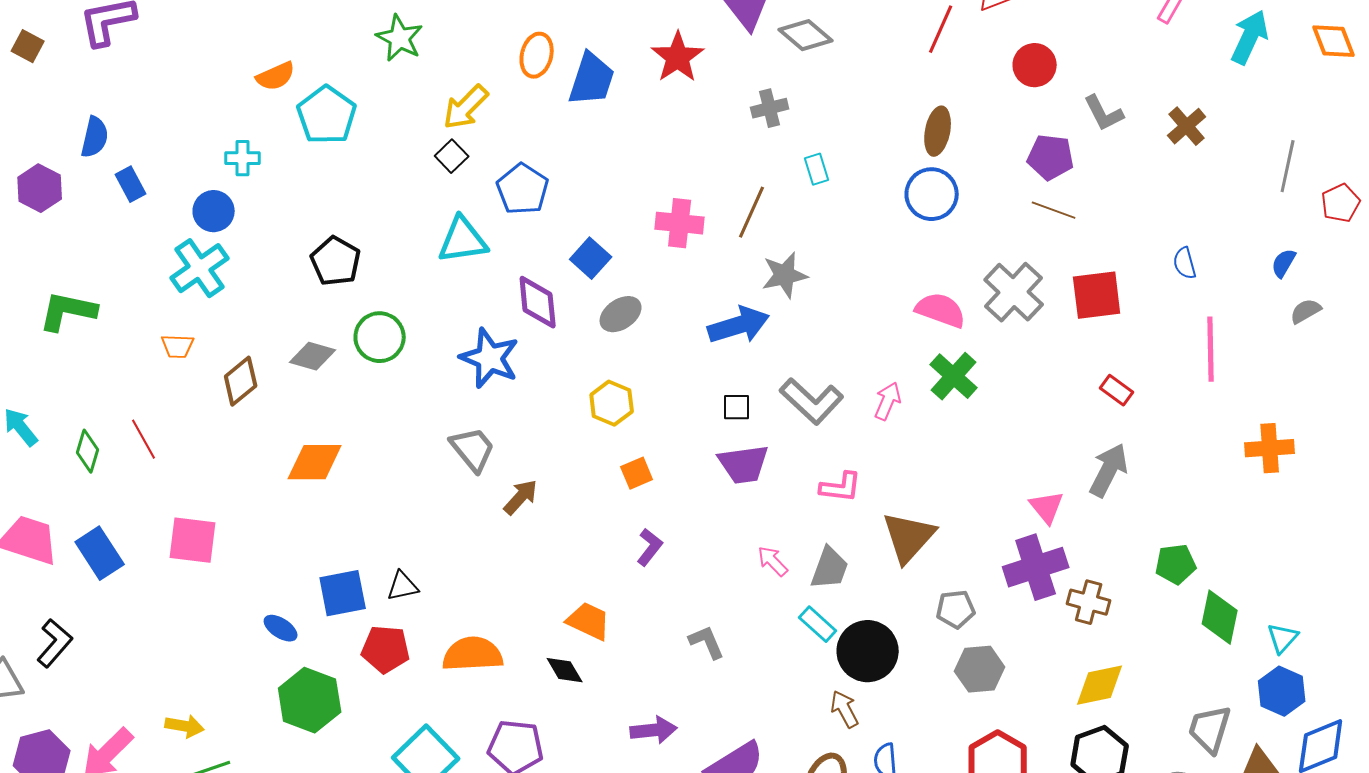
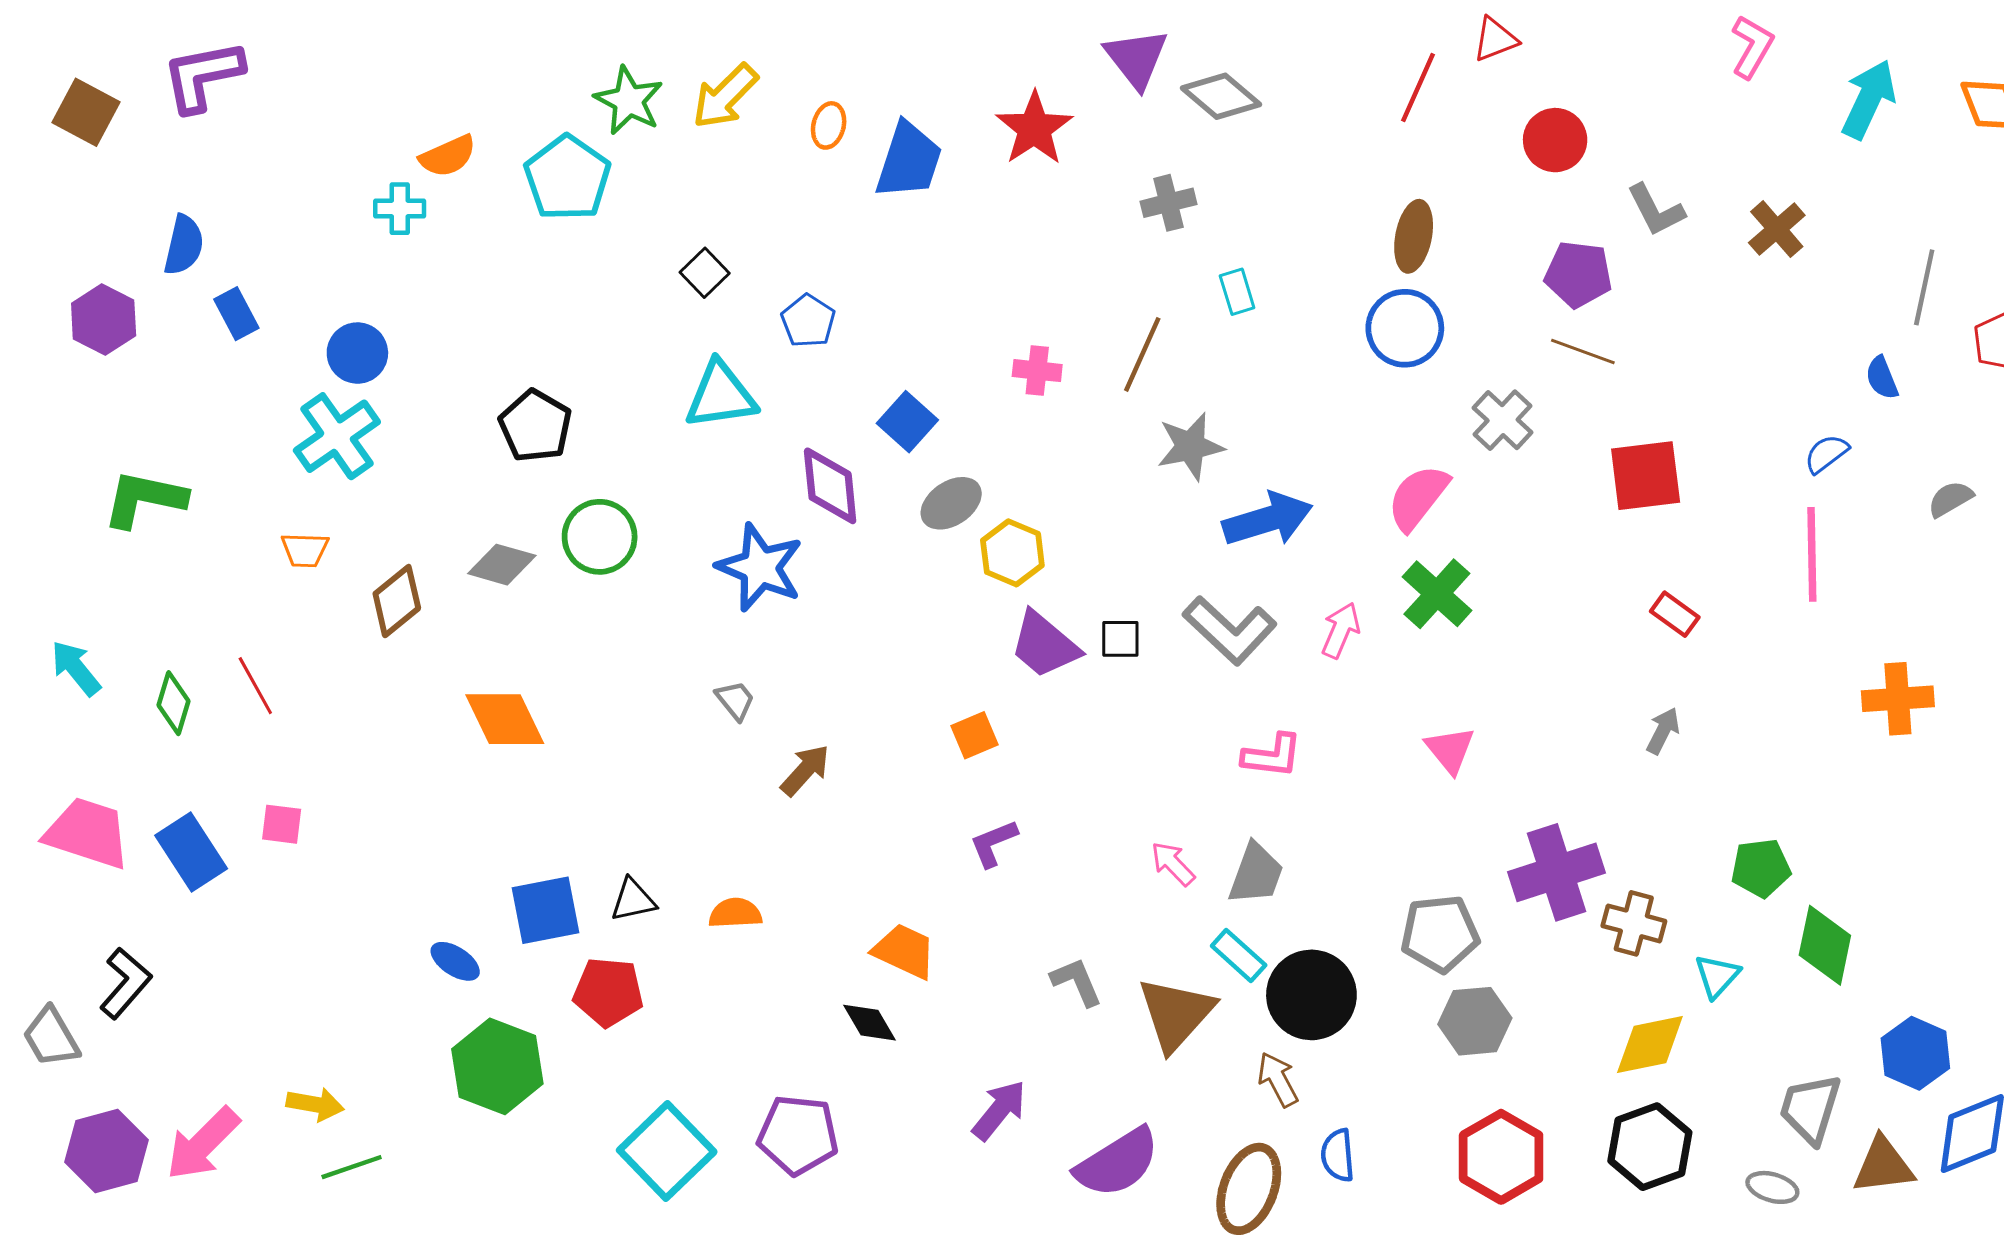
brown square: (28, 46) -> (86, 112), size x1.4
orange ellipse: (537, 55) -> (829, 125), size x0.7
yellow arrow: (466, 107) -> (725, 96), moved
cyan pentagon: (327, 115) -> (567, 178), moved
cyan cross: (243, 158) -> (400, 209), moved
blue pentagon: (523, 189) -> (808, 321), size x0.7
pink cross: (680, 223) -> (1037, 371), size x0.7
blue semicircle: (1185, 263) -> (1826, 454), moved, turned 68
blue semicircle: (1284, 263) -> (1882, 378), moved, turned -52
gray cross: (1014, 292) -> (1503, 420), moved, size x0.7
pink semicircle: (941, 310) -> (1418, 497), turned -72
blue arrow: (739, 325) -> (1268, 519), moved
yellow hexagon: (612, 403) -> (1012, 553), moved
gray trapezoid: (473, 449) -> (735, 700), size x0.6
orange diamond: (315, 462) -> (505, 719), turned 64
purple trapezoid: (744, 464) -> (1044, 645), moved, turned 48
gray arrow: (1109, 470) -> (1663, 731), size x0.6
pink triangle: (1047, 507) -> (1450, 750), moved
brown triangle: (909, 537) -> (1176, 1014), moved
pink square: (193, 540) -> (282, 824), moved, size x0.6
purple L-shape: (650, 547) -> (993, 843), turned -150
gray pentagon: (956, 609) -> (1440, 934), size x1.4
cyan triangle: (1283, 638) -> (1717, 976), moved
orange semicircle: (473, 654) -> (735, 913), moved, size x0.6
purple arrow: (654, 730) -> (999, 1110), turned -45

